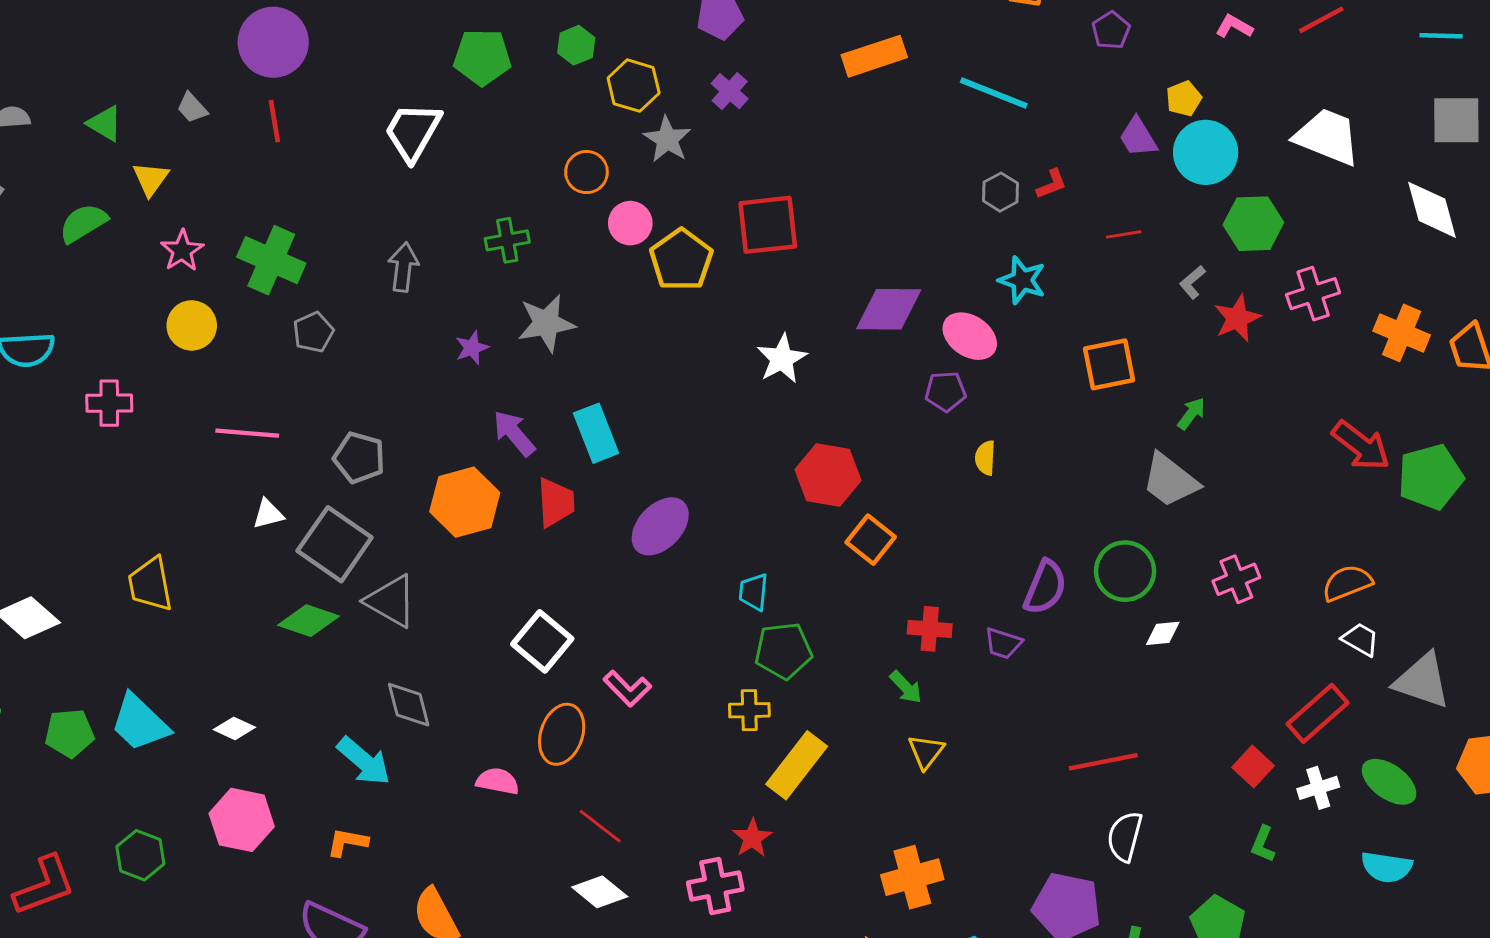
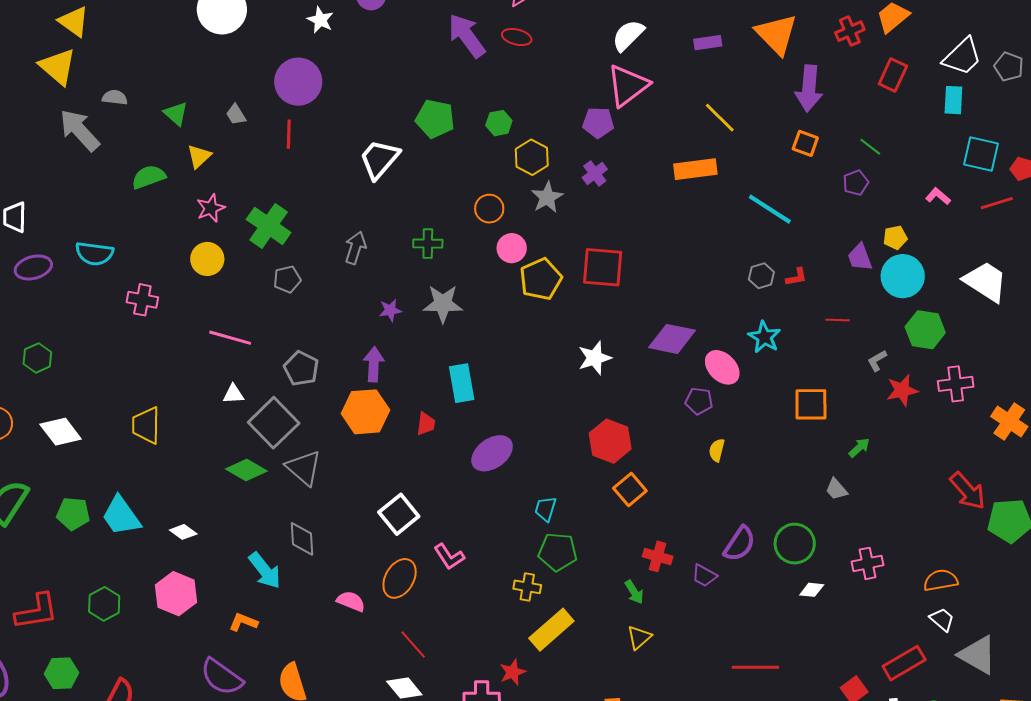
purple arrow: (514, 433) -> (374, 364), moved, turned 32
gray trapezoid: (1170, 480) -> (836, 489), size x0.6
red trapezoid: (556, 502) -> (426, 424), size x0.7

